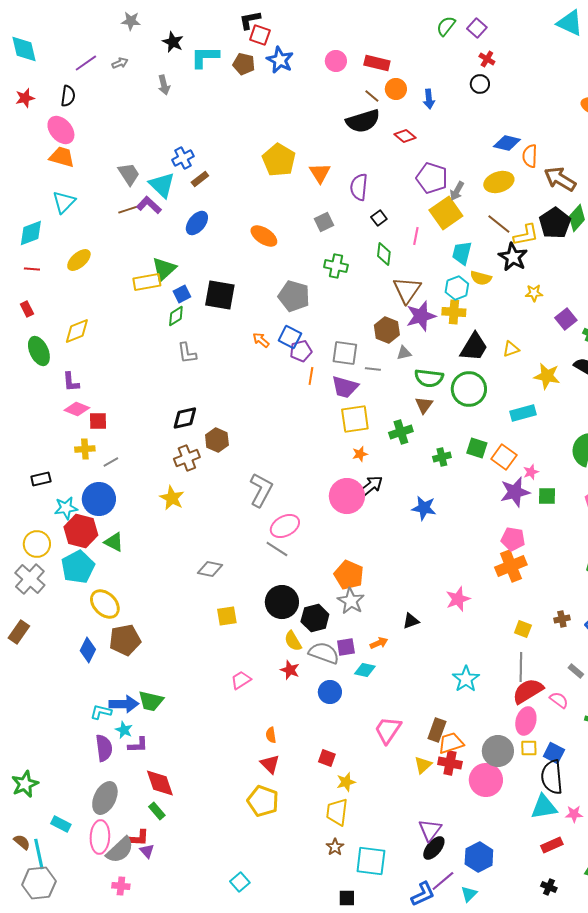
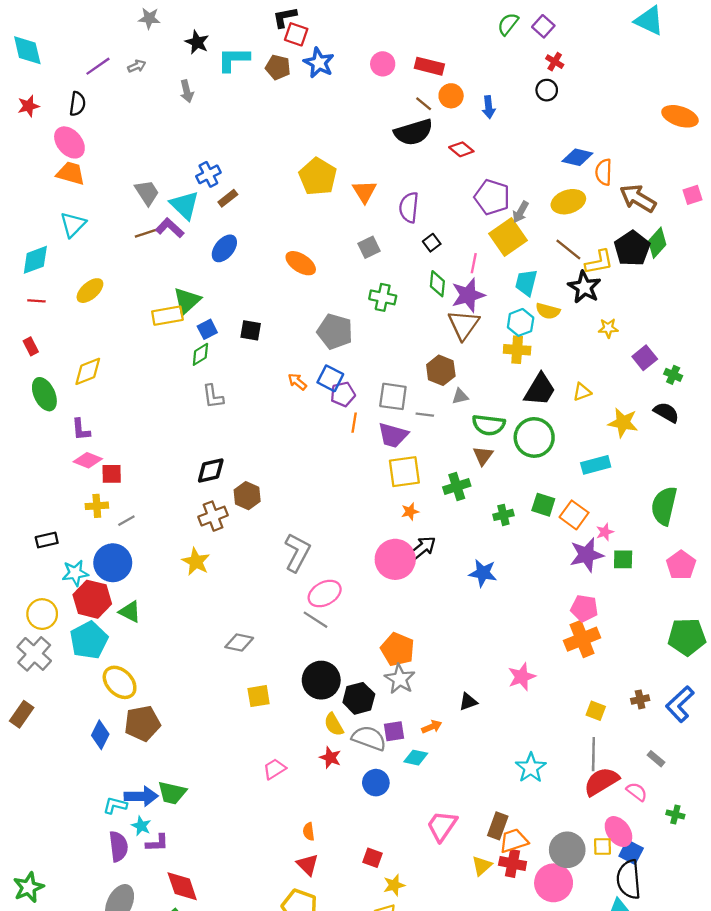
black square: (220, 295) -> (251, 330), size x0.6
purple star: (421, 316) -> (468, 295), moved
pink ellipse: (526, 721) -> (618, 832), moved, turned -52

